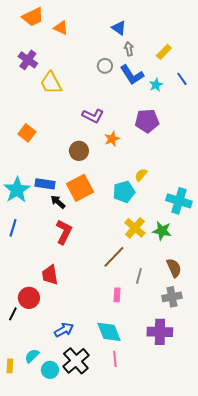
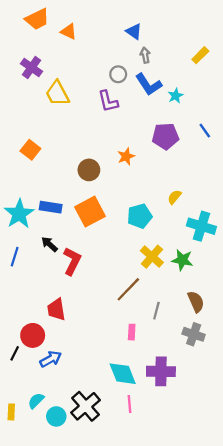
yellow rectangle: (164, 52) -> (200, 55), moved
blue line: (182, 79) -> (205, 131), moved
purple L-shape: (93, 116) -> (108, 101), moved, turned 50
yellow semicircle: (141, 175) -> (174, 197), moved
black arrow: (58, 202) -> (50, 244), moved
gray cross: (172, 297) -> (194, 334), turned 30
blue arrow: (64, 330) -> (51, 359), moved
purple cross: (160, 332) -> (161, 371), moved

